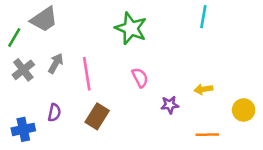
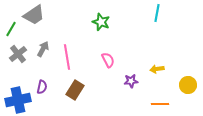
green star: (131, 28) -> (101, 22), size x0.7
blue cross: (23, 129) -> (18, 100), size x1.4

